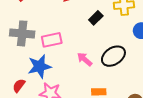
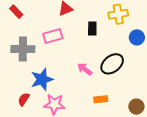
black rectangle: (96, 18) -> (92, 29), turned -40
pink rectangle: (52, 40) -> (53, 36), moved

